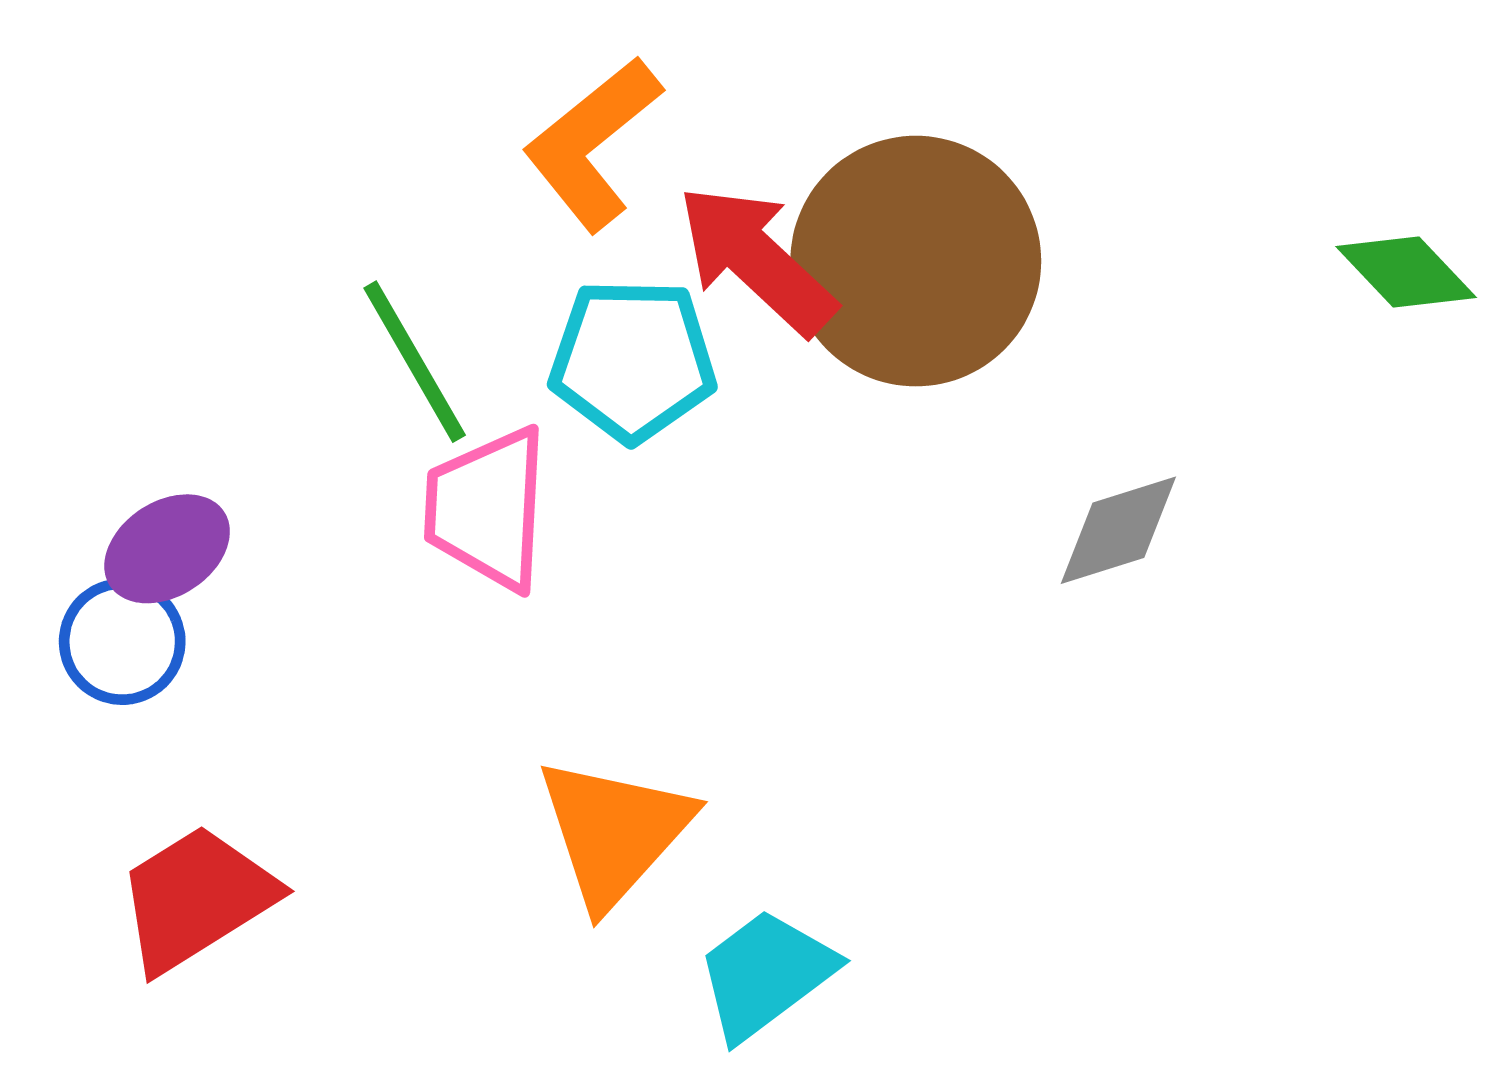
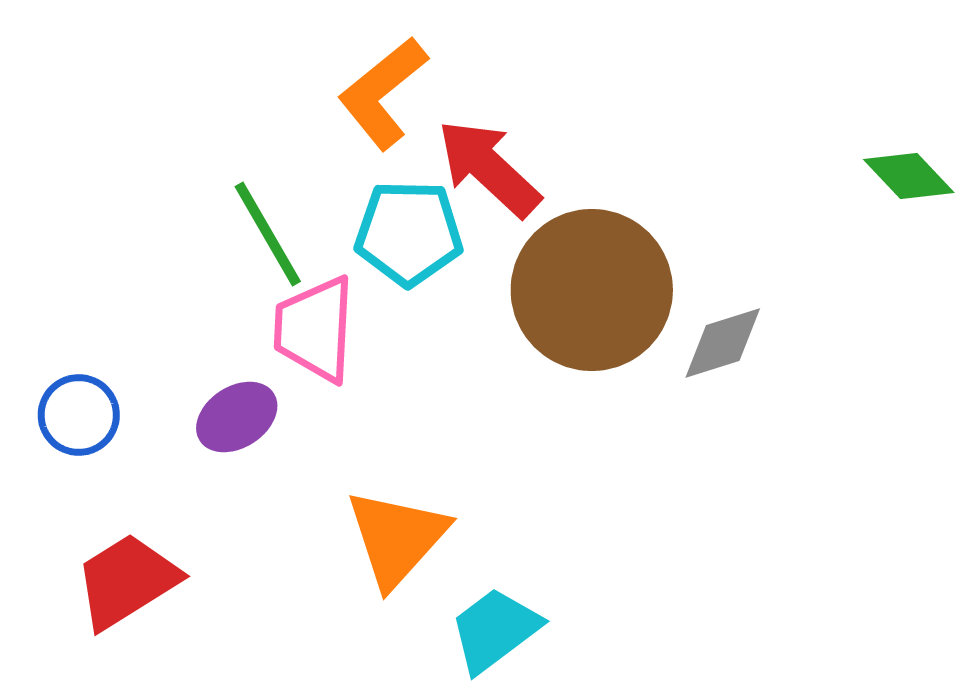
brown circle: (916, 261) -> (592, 290), moved
purple ellipse: (167, 549) -> (237, 417), moved

